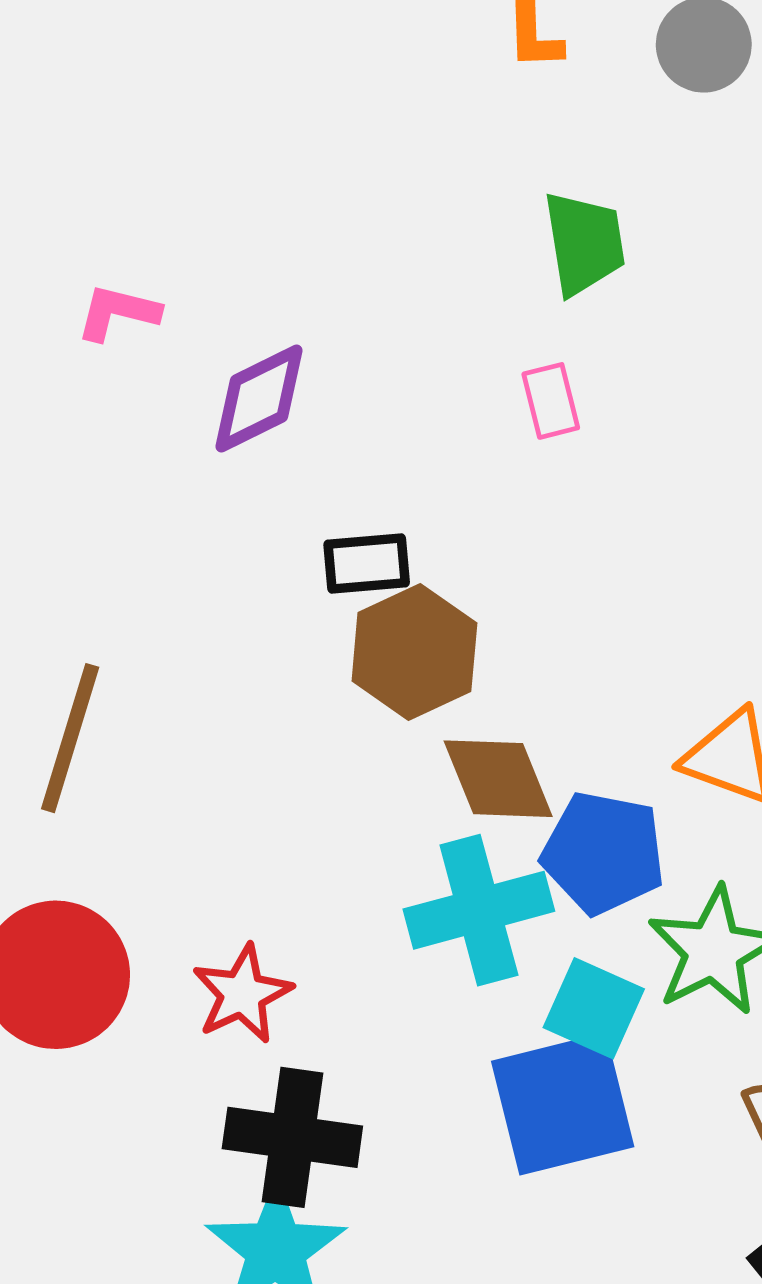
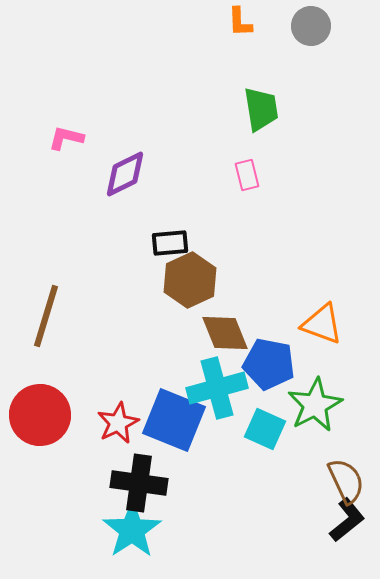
blue square: (563, 1104) -> (174, 420), moved, turned 36

